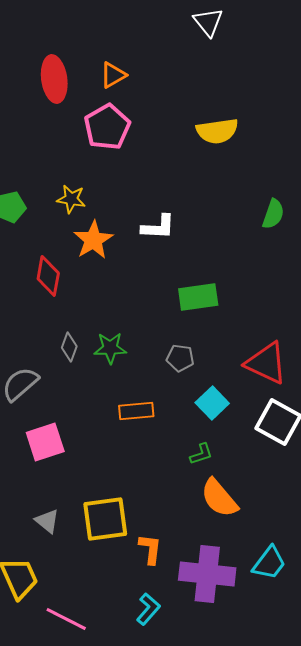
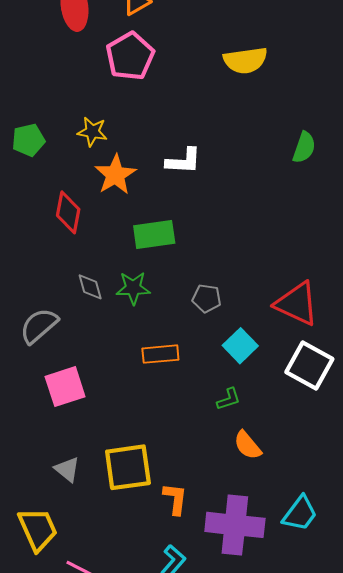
green rectangle: (198, 297) -> (154, 234), moved
gray diamond: (69, 347) -> (90, 287), turned -36
orange semicircle: (219, 498) -> (248, 445), size x0.7

